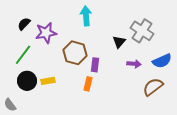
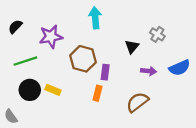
black semicircle: (24, 24) -> (15, 27), moved
gray cross: (142, 31) -> (157, 34), size x0.6
green line: (23, 55) -> (25, 61), turned 35
yellow rectangle: (48, 81) -> (53, 90), turned 32
brown semicircle: (153, 87) -> (137, 102), moved

